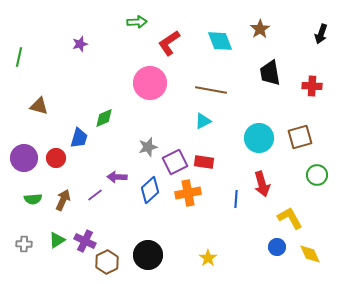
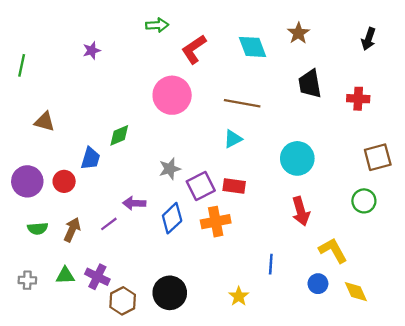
brown square: (300, 137) -> (378, 157), moved
blue line: (236, 199) -> (271, 264), moved
green triangle: (57, 240) -> (65, 276), turned 30

